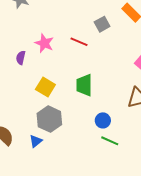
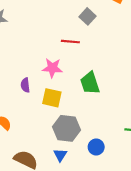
pink star: (44, 43) -> (52, 68), moved
purple semicircle: (21, 58) -> (25, 85), moved
blue circle: (103, 120) -> (96, 147), moved

